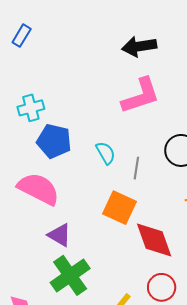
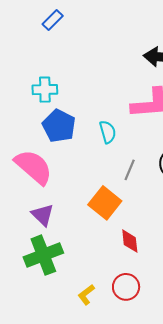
cyan semicircle: (106, 153) -> (108, 132), moved
red diamond: (154, 240) -> (130, 241), size x0.6

